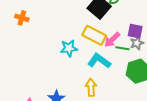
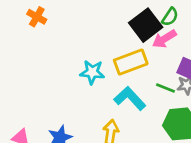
yellow rectangle: (94, 35) -> (131, 62), turned -60
pink arrow: (112, 40) -> (164, 39), moved

